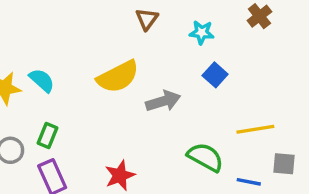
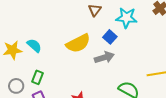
cyan star: (202, 32) -> (126, 18), size x1.5
blue square: (215, 75) -> (110, 37), moved

